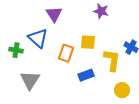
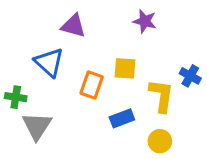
purple triangle: (54, 14) -> (73, 26), turned -42
green cross: (16, 50) -> (16, 97), moved
yellow circle: (122, 90) -> (160, 141), moved

